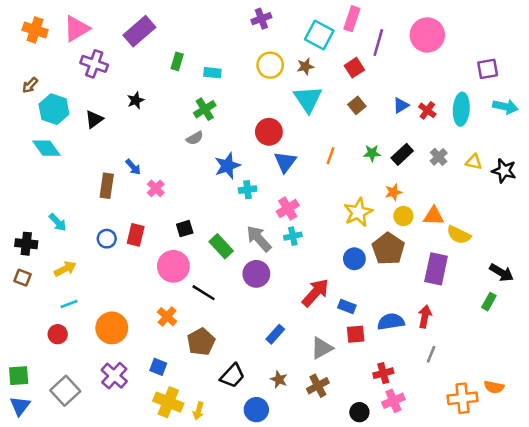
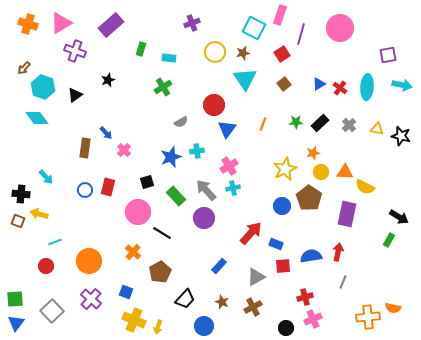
purple cross: (261, 19) -> (192, 23), moved
gray semicircle: (195, 138) -> (181, 122), moved
blue star: (227, 166) -> (171, 157), moved
yellow arrow: (65, 269) -> (39, 214), moved, turned -138

